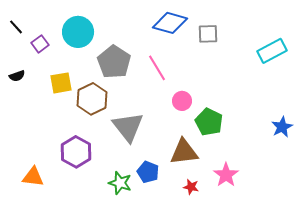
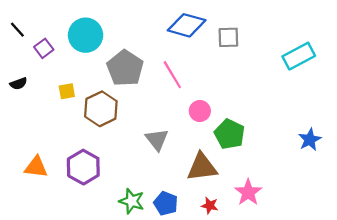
yellow square: (61, 83) -> (67, 91), size x0.7
gray triangle: (128, 127) -> (157, 140), moved, size x0.7
blue pentagon: (148, 172) -> (166, 203), moved
orange triangle: (33, 177) -> (36, 167), moved

